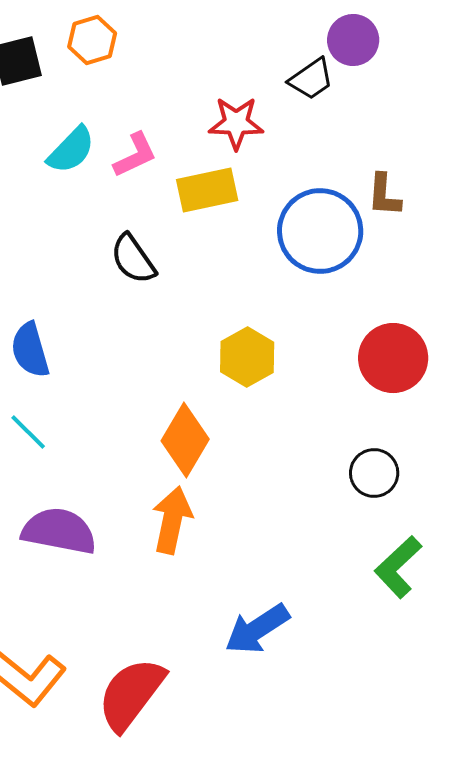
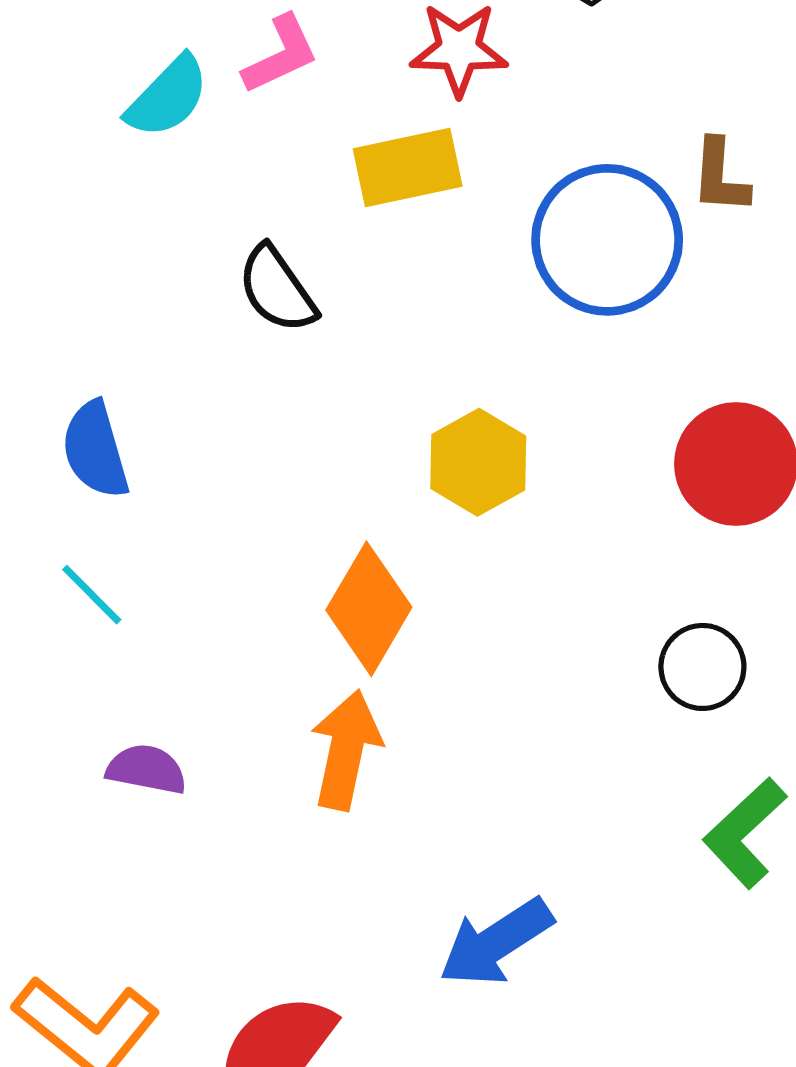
pink L-shape: (135, 155) -> (281, 55), moved
purple semicircle: (59, 531) -> (146, 769), size x0.6

